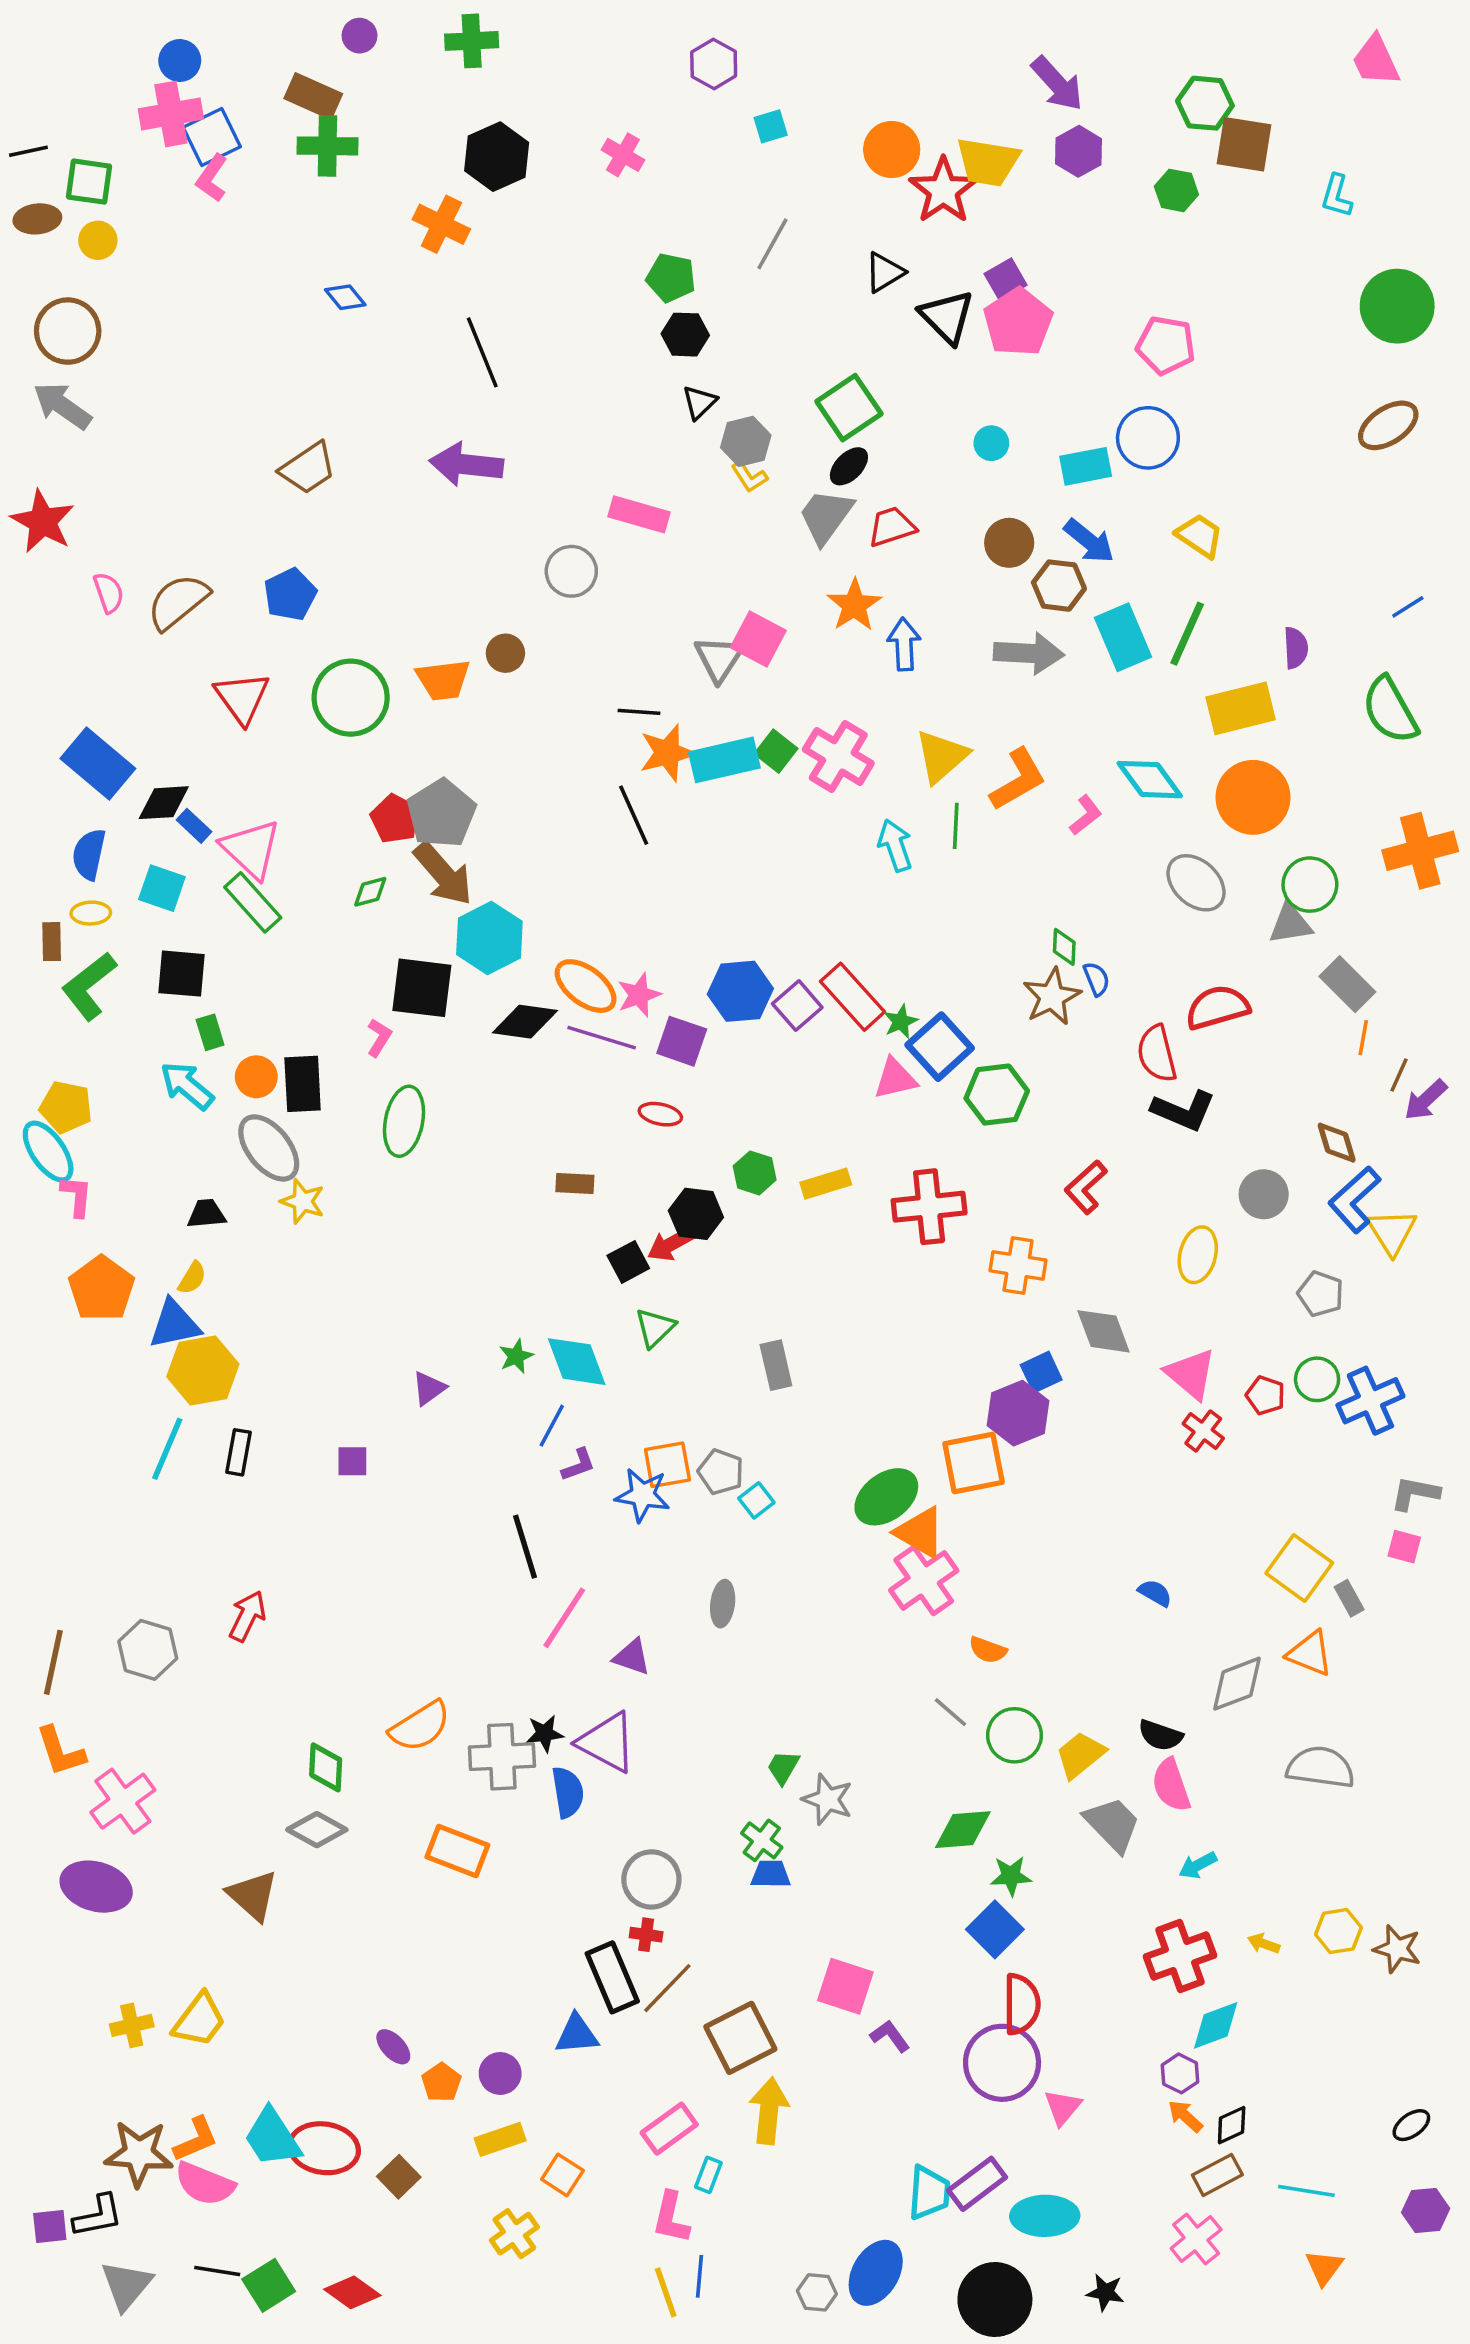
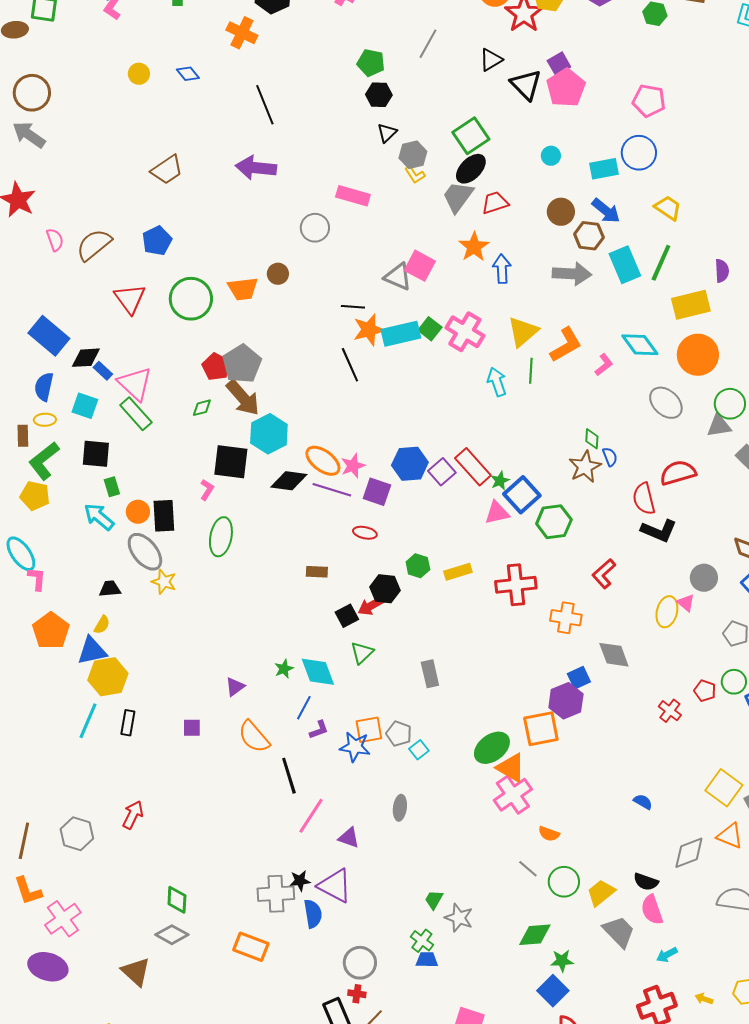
yellow circle: (98, 240) -> (139, 74), moved
black ellipse: (849, 466) -> (471, 169), size x1.4
gray triangle: (719, 659) -> (398, 277), turned -40
yellow pentagon: (66, 1107) -> (35, 496), moved
pink triangle: (1191, 1374) -> (686, 603), moved, size x0.6
orange semicircle: (420, 1726) -> (254, 737), moved, turned 81

